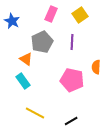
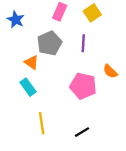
orange semicircle: (96, 67) -> (110, 71), turned -48
yellow line: (35, 113) -> (42, 123), turned 54

